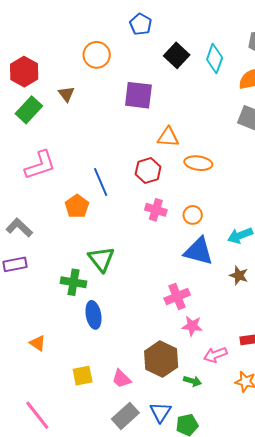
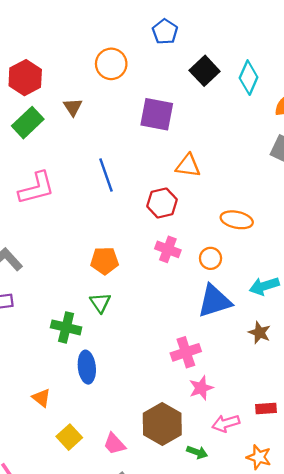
orange ellipse: (198, 163) -> (237, 220), moved
blue line: (101, 182) -> (106, 175), moved
orange pentagon: (77, 206) -> (104, 261), moved, turned 30
blue triangle: (199, 251) -> (214, 301), turned -36
green triangle: (101, 259) -> (100, 303), size x0.7
pink star: (192, 326) -> (201, 388), turned -30
orange triangle: (38, 343) -> (41, 398), moved
yellow square: (83, 376) -> (69, 437), turned -35

